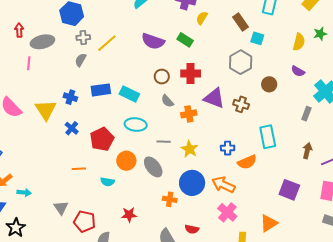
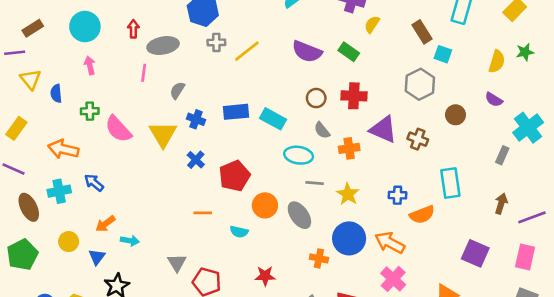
gray semicircle: (81, 60) -> (177, 90), moved
cyan ellipse: (136, 125) -> (299, 155), moved

